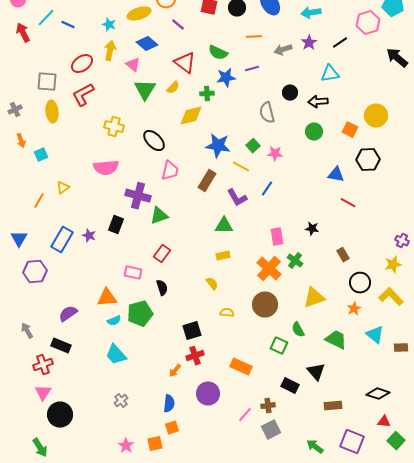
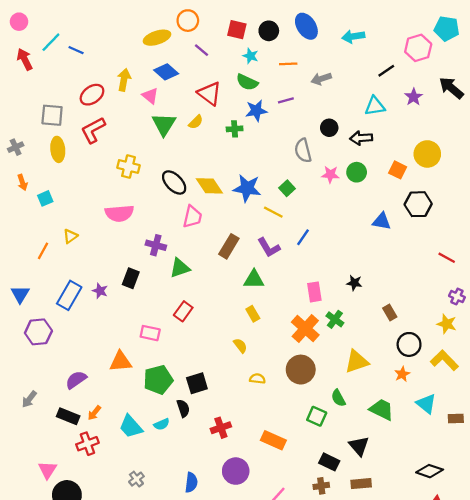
cyan star: (109, 25) -> (251, 56), moved
purple star: (309, 43) -> (414, 97), moved
yellow diamond: (191, 116) -> (209, 186), moved, turned 70
pink star: (275, 154) -> (330, 174), moved
brown rectangle: (207, 181) -> (229, 246), moved
purple cross: (138, 196) -> (156, 245), size x0.7
red line: (348, 203) -> (447, 258), moved
yellow rectangle: (223, 256) -> (253, 314), turned 72
yellow star: (393, 265) -> (447, 324), turned 30
black semicircle: (162, 288) -> (183, 408), moved
cyan semicircle: (114, 321) -> (162, 424), moved
gray arrow: (27, 331) -> (29, 399), turned -112
black square: (192, 331) -> (197, 383), moved
red cross: (43, 365) -> (87, 444), moved
orange arrow: (175, 371) -> (94, 413), moved
brown cross: (268, 406) -> (321, 486), moved
brown rectangle: (333, 406) -> (361, 484), moved

